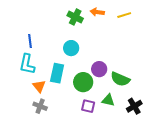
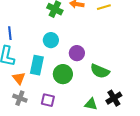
purple circle: (99, 69) -> (77, 53), moved
green triangle: (108, 100) -> (91, 104), moved
purple square: (88, 106) -> (48, 100), moved

